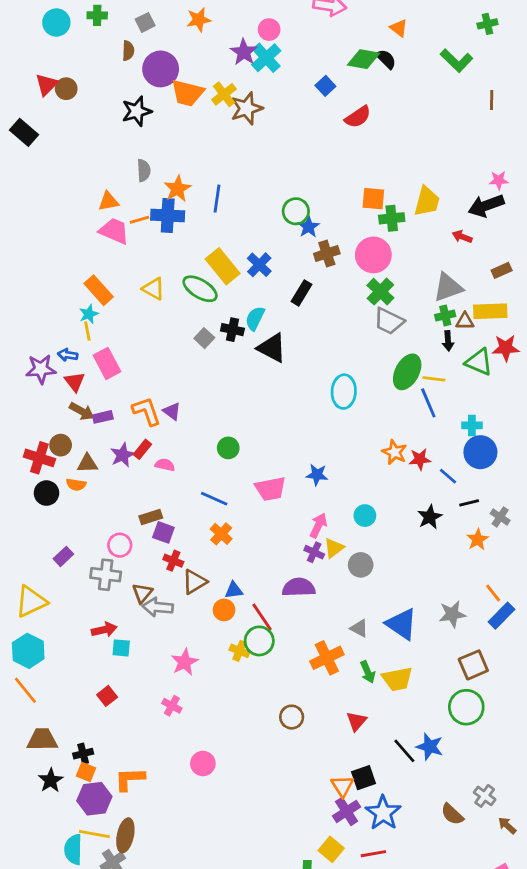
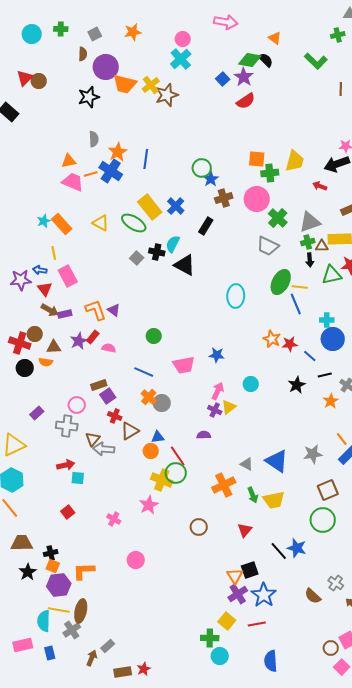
purple star: (244, 52) -> (244, 77), moved
blue cross: (168, 215) -> (111, 171), turned 30
green cross: (380, 292) -> (278, 218), moved
cyan star: (89, 314) -> (44, 221), moved
green triangle: (479, 362) -> (332, 275), turned -35
purple square: (163, 532) -> (108, 396), turned 35
gray circle: (361, 565) -> (162, 403), moved
purple semicircle: (299, 587) -> (204, 435), size x0.6
yellow cross: (239, 651) -> (162, 480), size x1.5
pink star: (185, 662) -> (149, 505), moved

